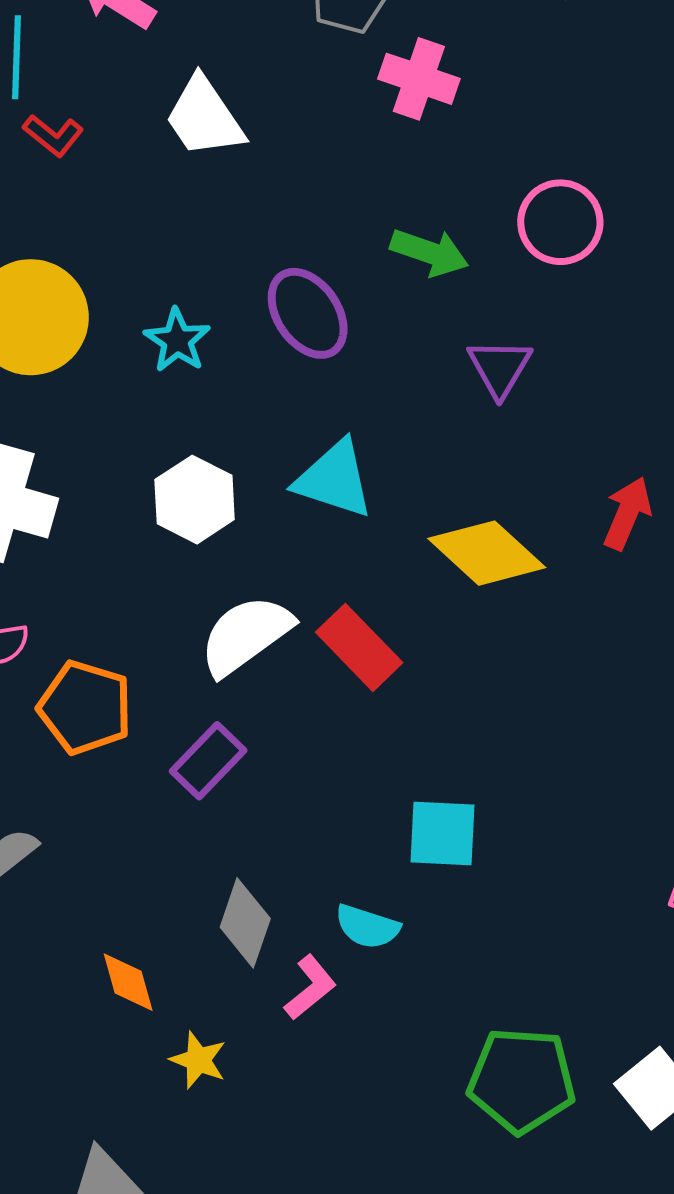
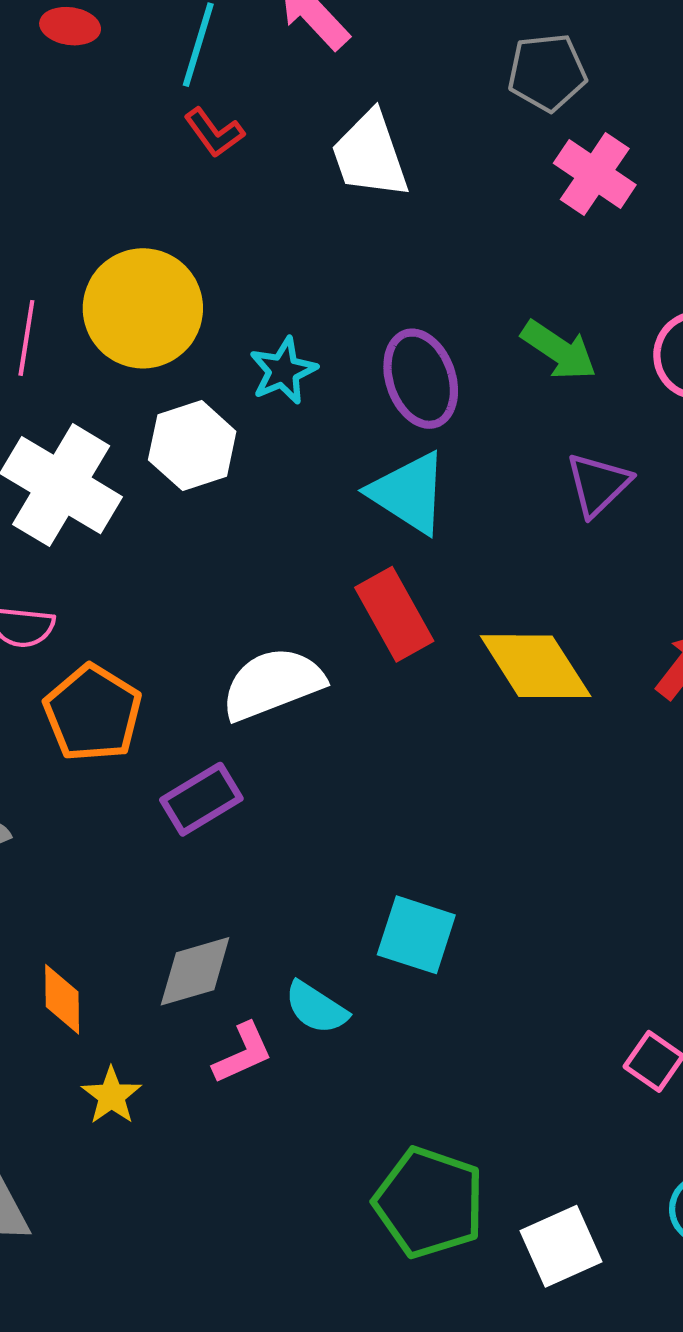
cyan triangle: (334, 479) -> (409, 493), moved
white hexagon: (195, 500) -> (192, 446), moved
red rectangle: (359, 647) -> (394, 614), moved
gray diamond: (245, 923) -> (195, 971), turned 40

